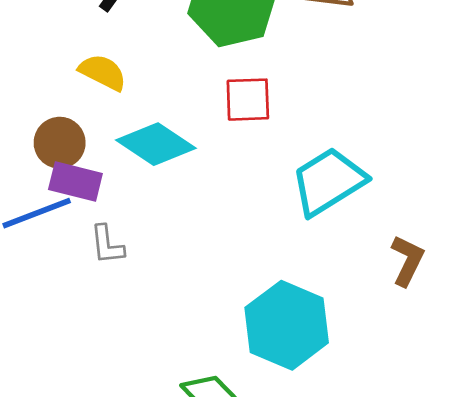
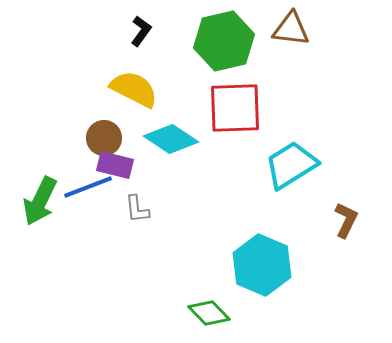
yellow semicircle: (103, 72) -> (134, 89), size x1.4
red square: (248, 100) -> (235, 108), size x1.6

